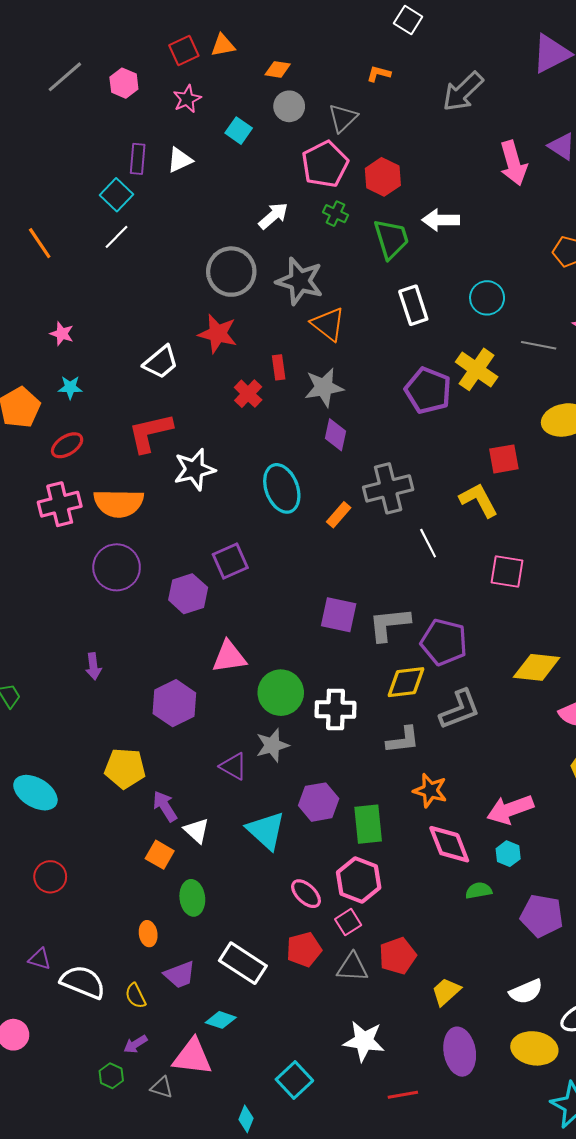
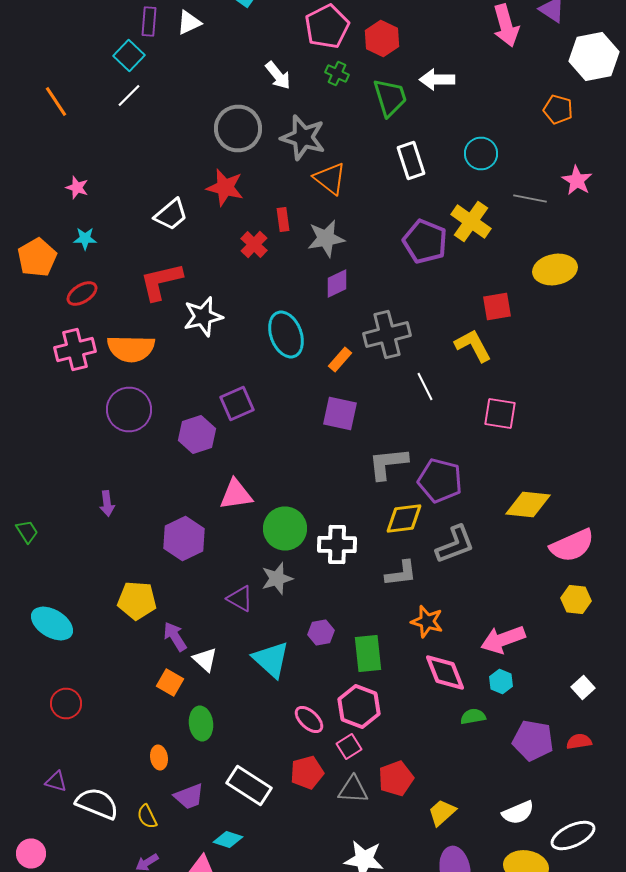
white arrow: (273, 216) -> (278, 76), turned 92
purple diamond: (335, 435) -> (337, 284), turned 52
purple square: (339, 615) -> (340, 414), moved
purple hexagon: (319, 802) -> (321, 632), size x0.7

